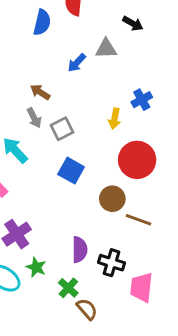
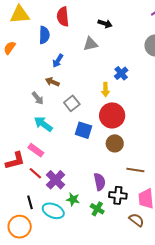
blue arrow: (77, 63) -> (58, 61), moved
gray arrow: (34, 118) -> (38, 98), moved
red circle: (137, 160) -> (112, 115), moved
brown line: (138, 220) -> (135, 170), moved
black cross: (111, 263) -> (118, 195), moved
brown semicircle: (87, 309) -> (136, 220), moved

